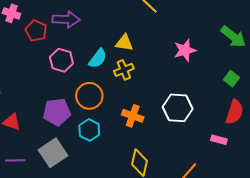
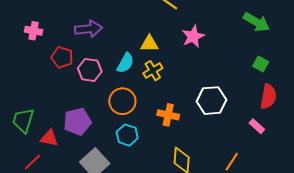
red pentagon: (36, 31) -> (62, 57), moved
pink star: (185, 50) -> (193, 36), moved
purple pentagon: (57, 112) -> (77, 122), moved
pink rectangle: (219, 140) -> (257, 126), turned 35

